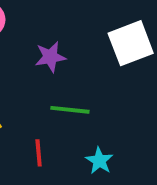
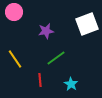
green line: (70, 110) -> (56, 58), turned -42

